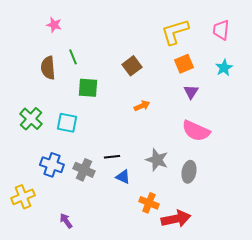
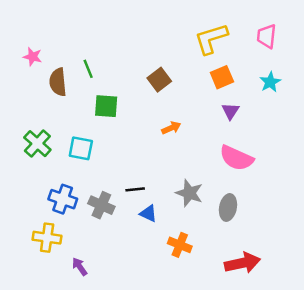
pink star: (54, 25) -> (33, 57), moved
yellow cross: (23, 197) -> (47, 238), moved, turned 30
red arrow: (176, 219) -> (242, 263), moved

